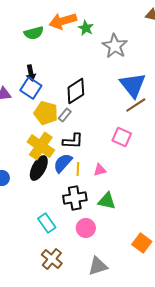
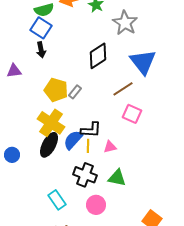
blue square: (31, 88) -> (41, 28), moved
black diamond: (76, 91) -> (98, 56), moved
brown line: (136, 105) -> (123, 89), moved
black L-shape: (73, 141) -> (91, 130), moved
black cross: (75, 198) -> (85, 175), turned 30

